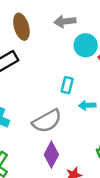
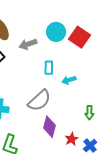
gray arrow: (65, 21) -> (28, 44), moved

